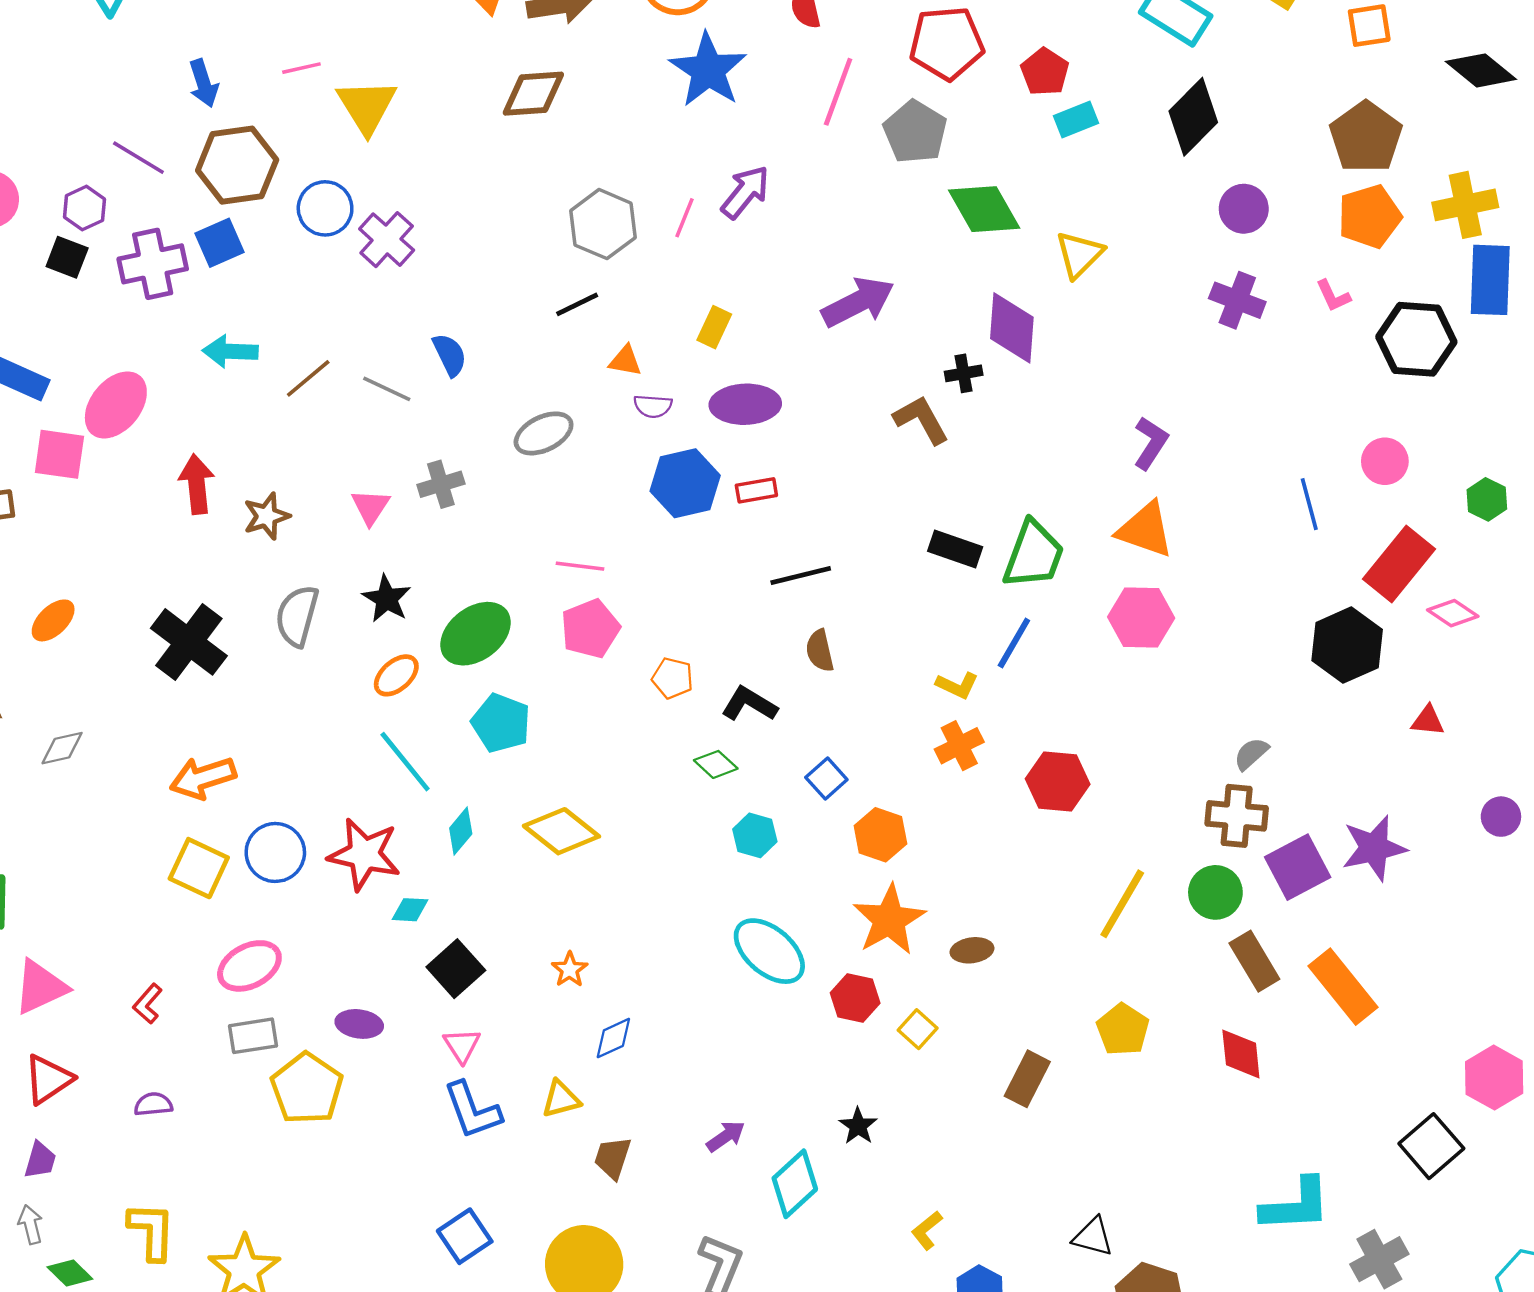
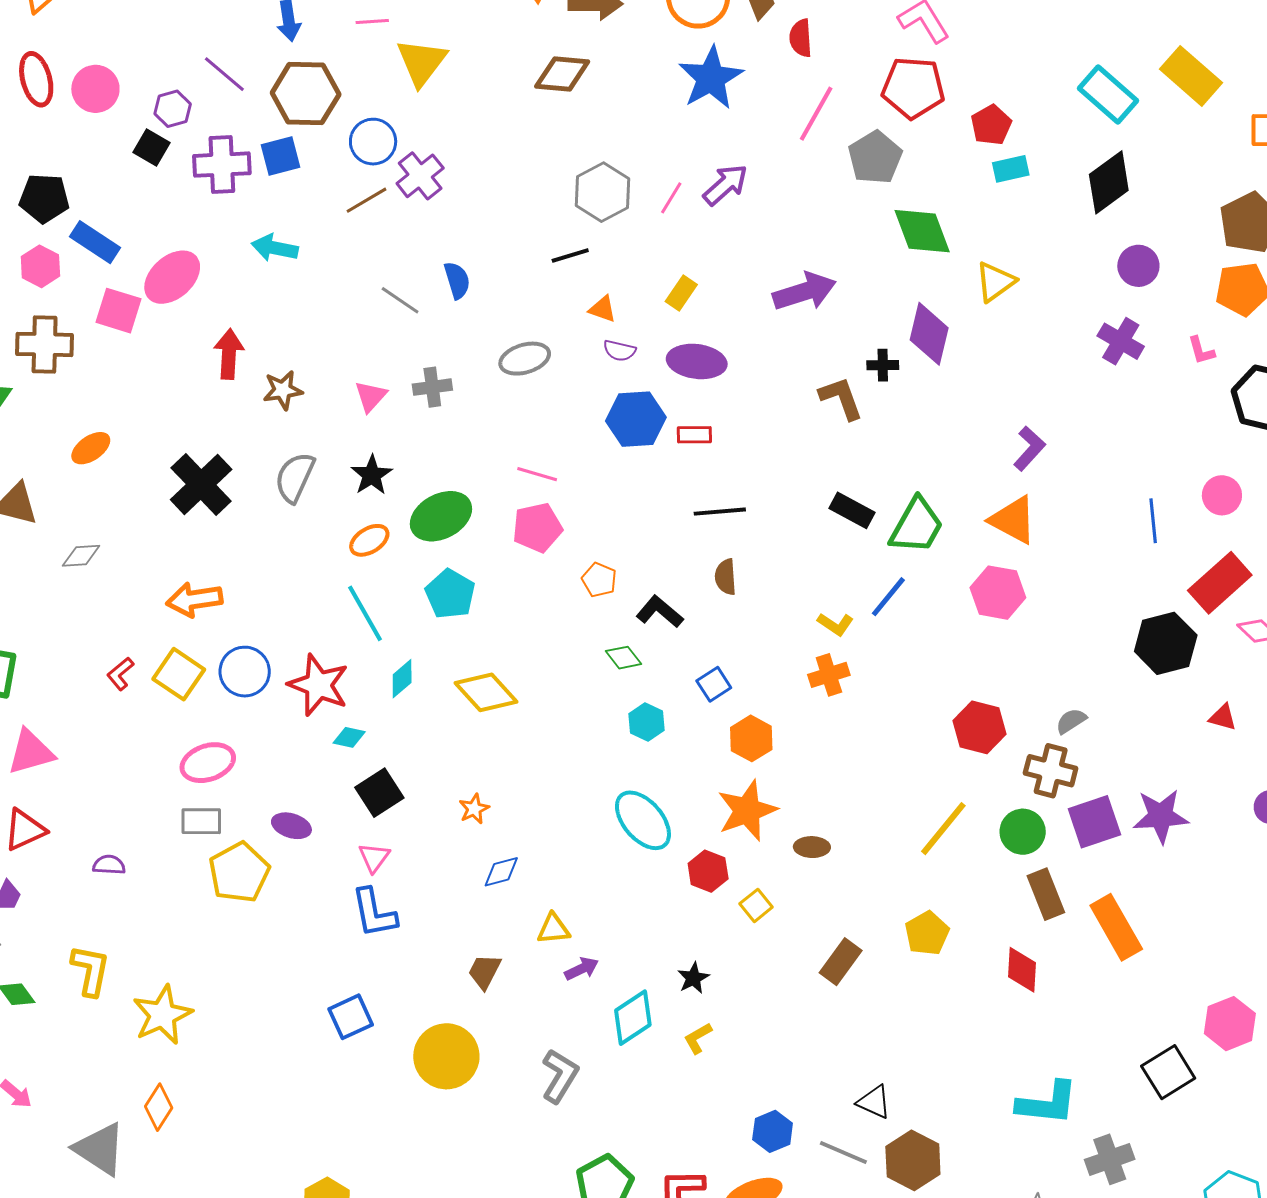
brown line: (308, 378) -> (367, 200), moved
red hexagon: (1058, 781) -> (980, 727), moved
red L-shape: (148, 1004) -> (120, 674), moved
yellow triangle: (561, 1099) -> (553, 929), moved
yellow L-shape: (927, 1230) -> (698, 1038), moved

